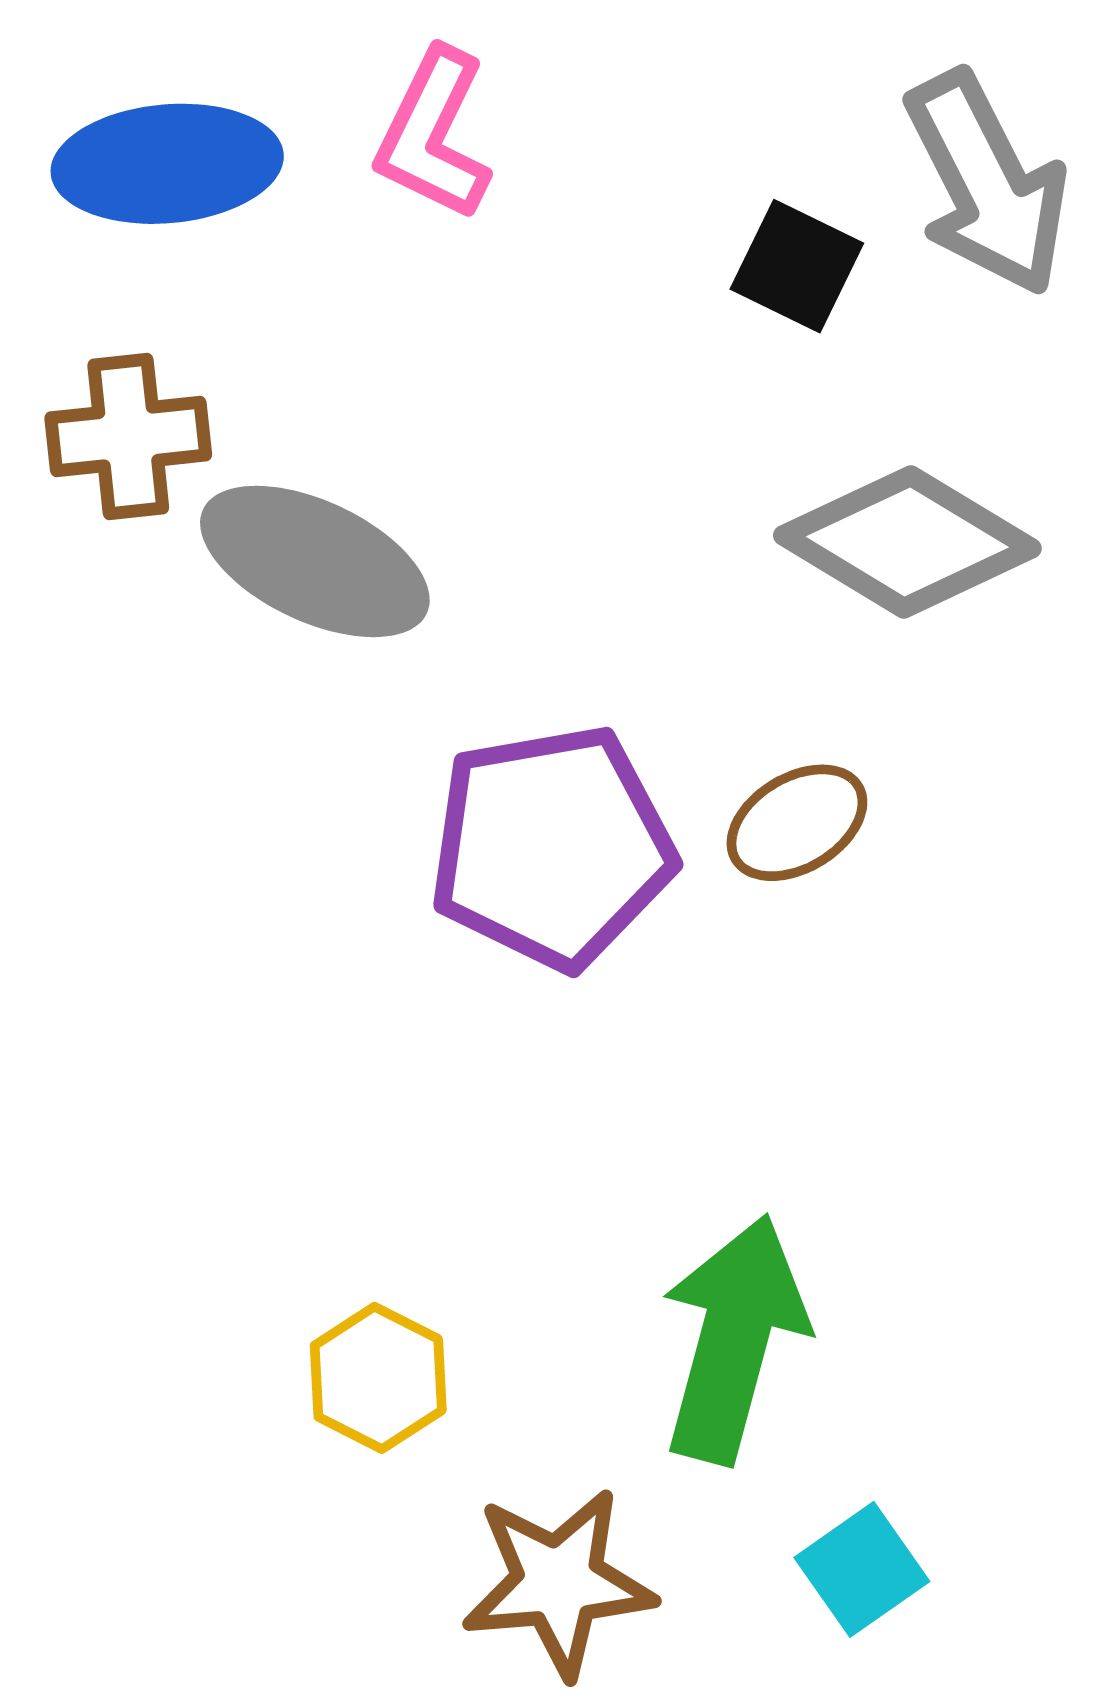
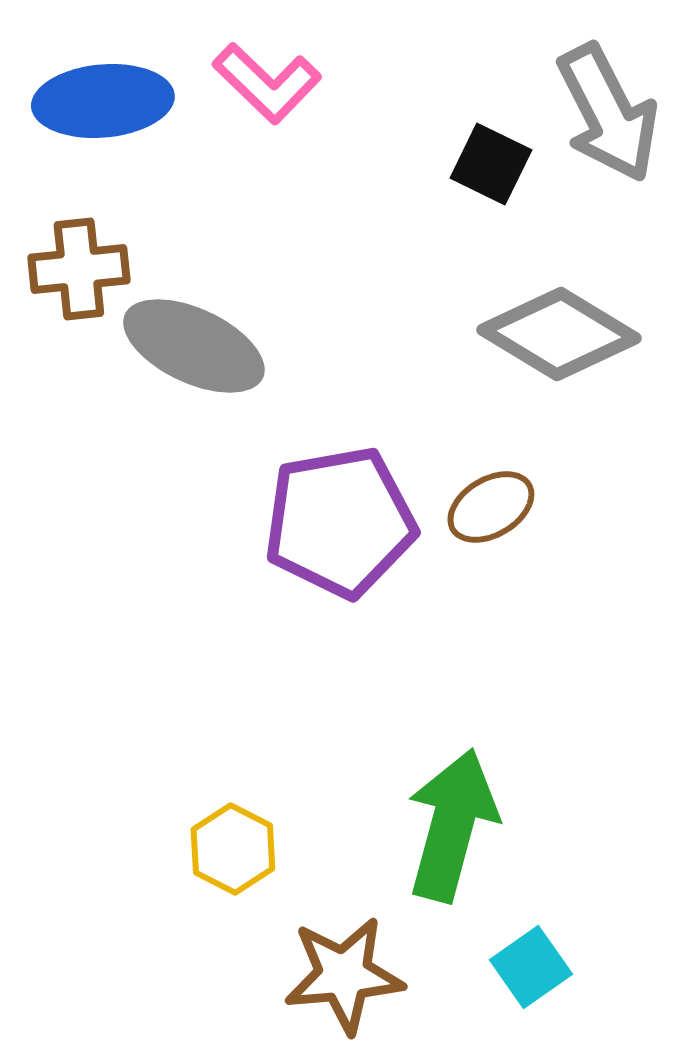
pink L-shape: (433, 135) -> (267, 83), turned -72

